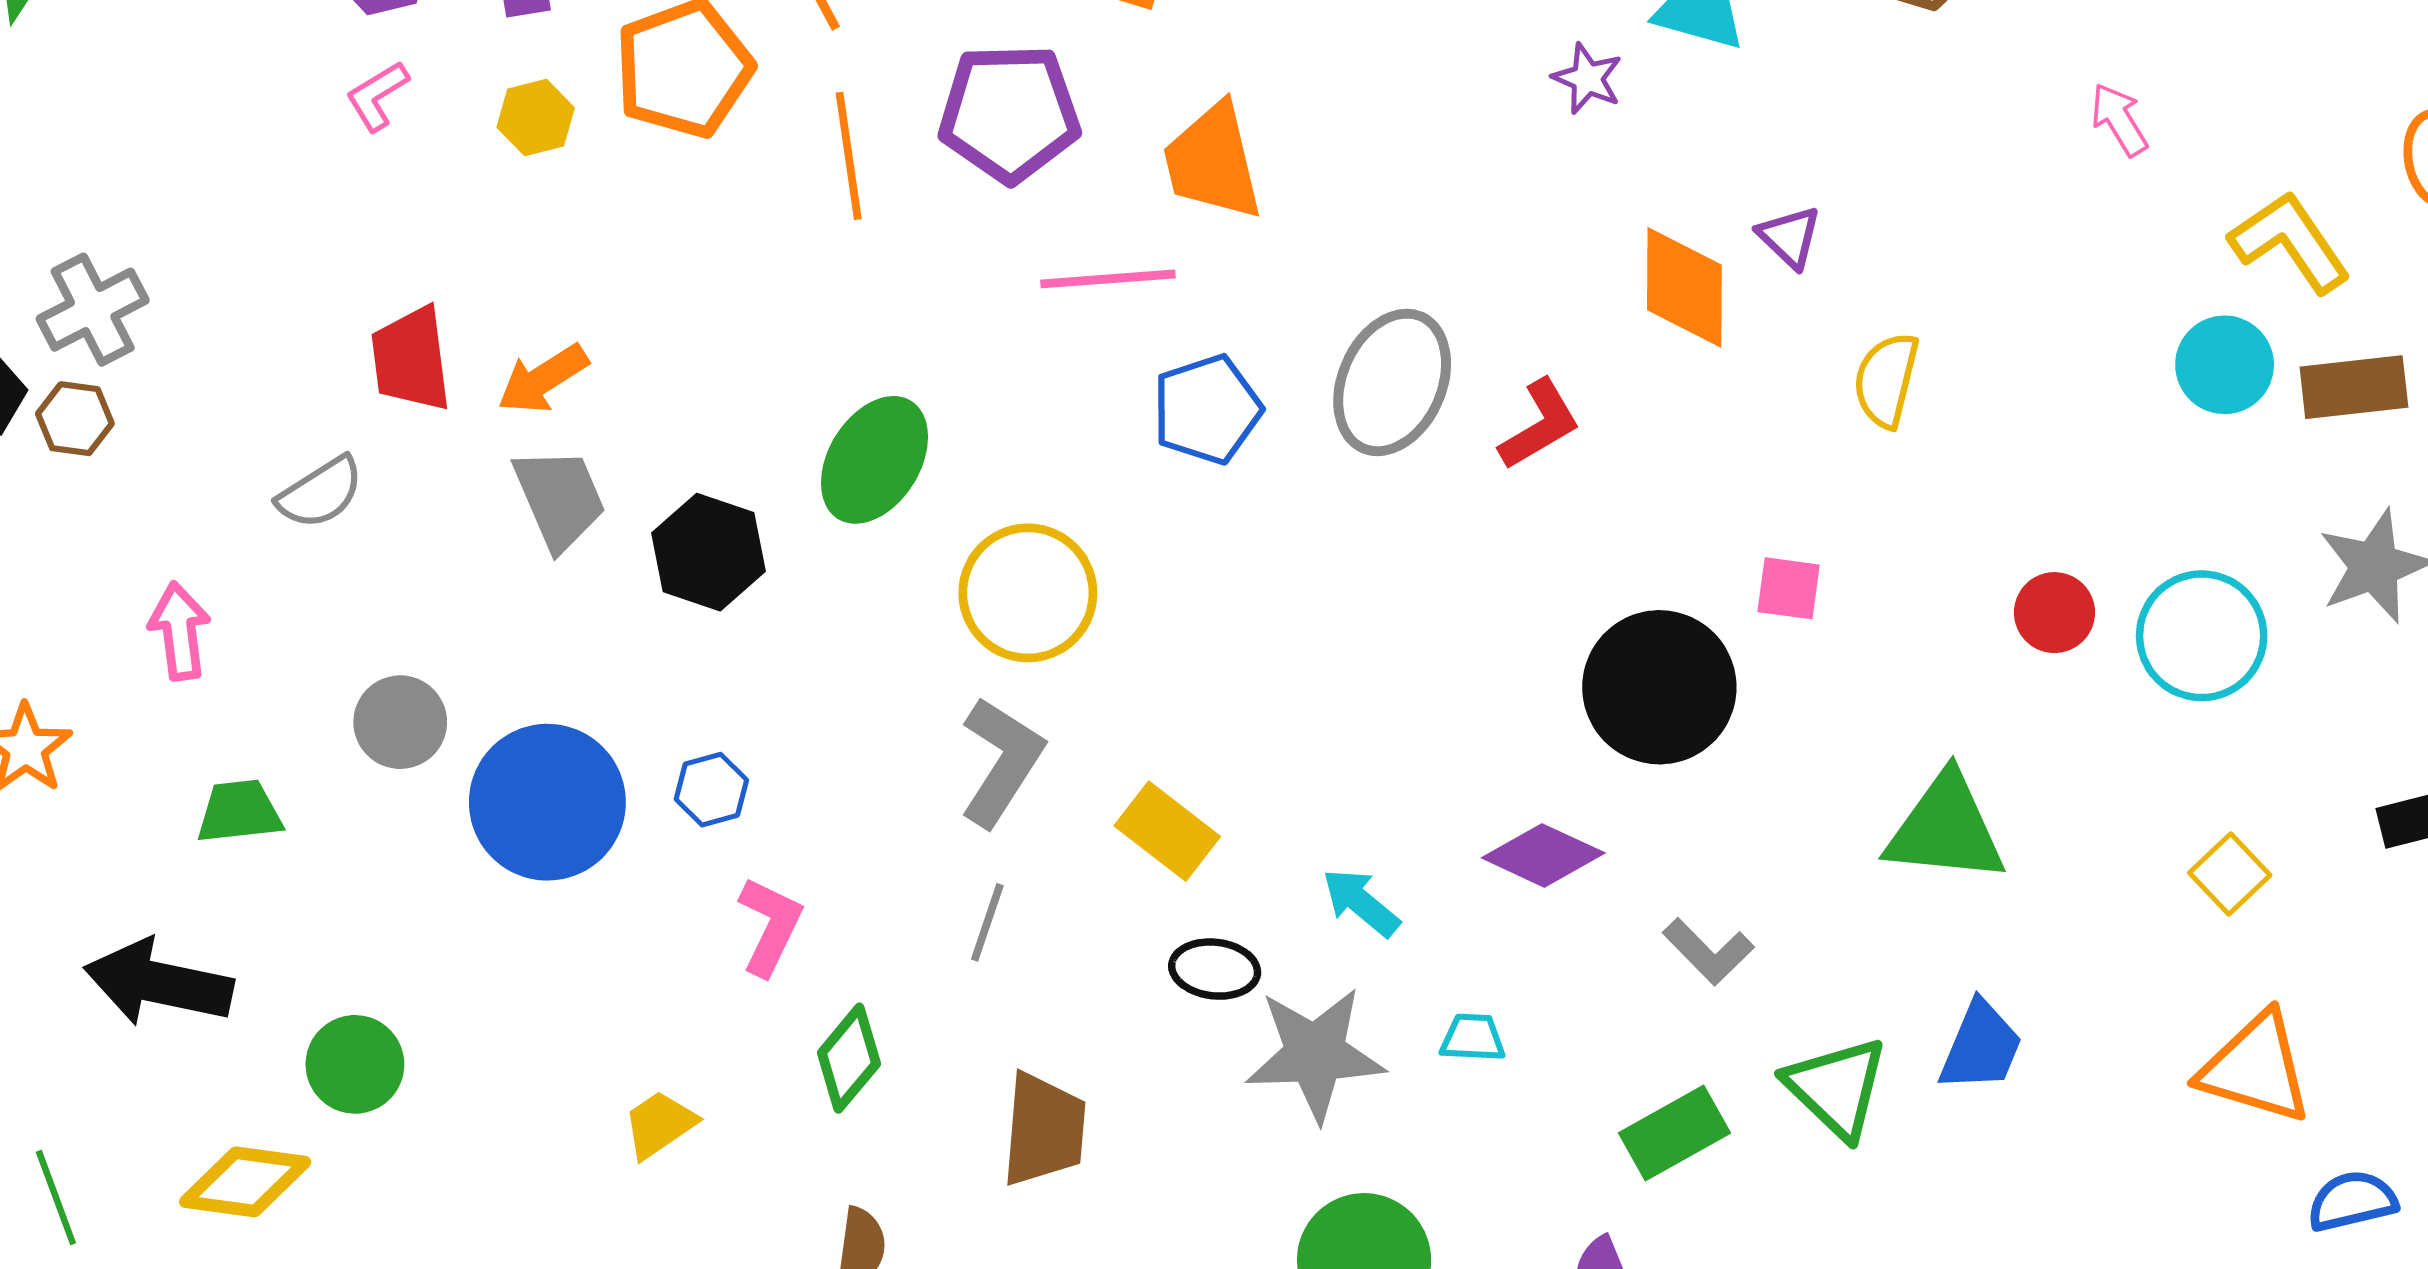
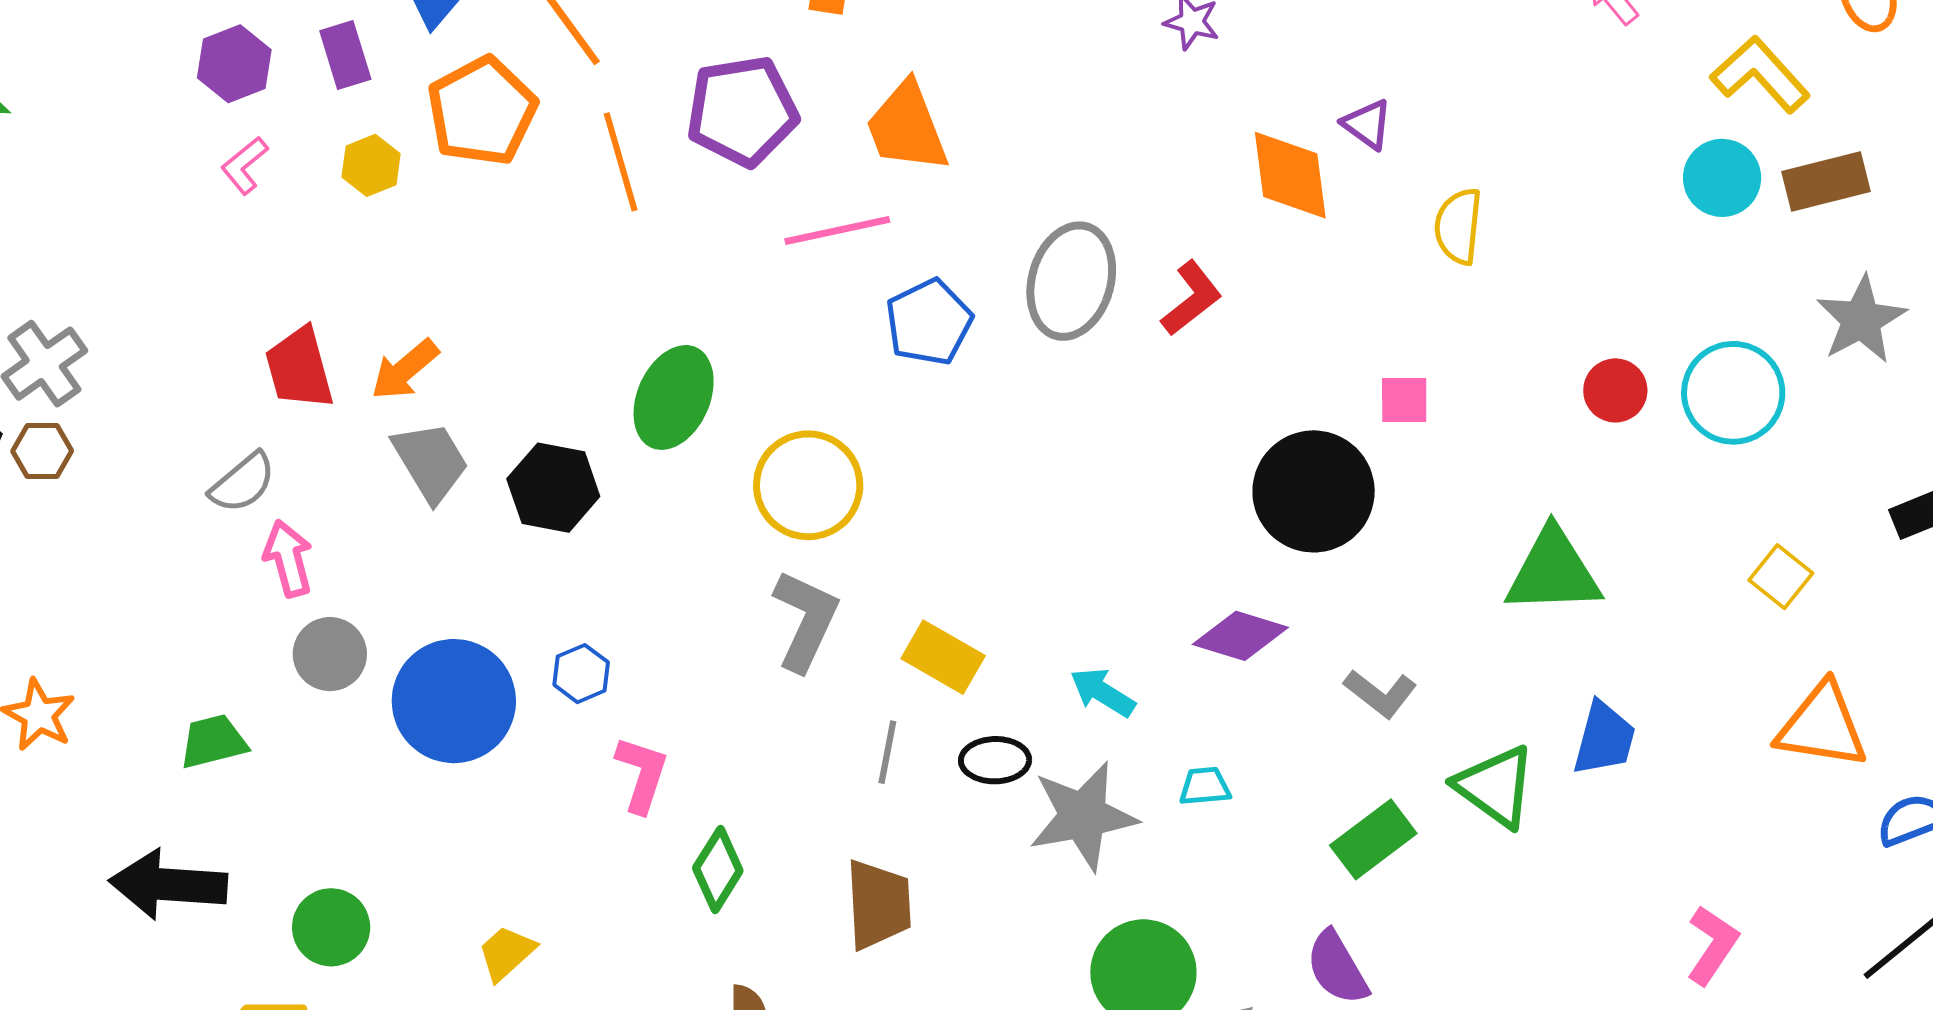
pink arrow: (180, 631) -> (288, 558), moved
gray line: (987, 922) -> (887, 752), moved
yellow trapezoid: (660, 1124) -> (506, 953), moved

